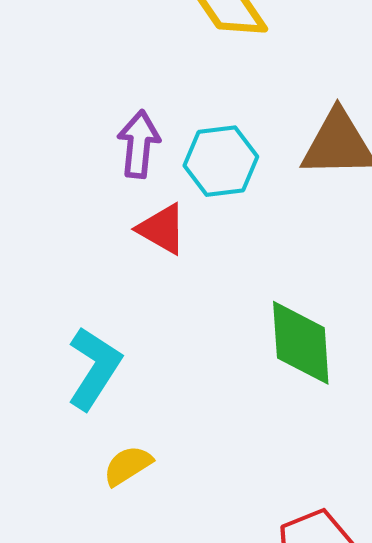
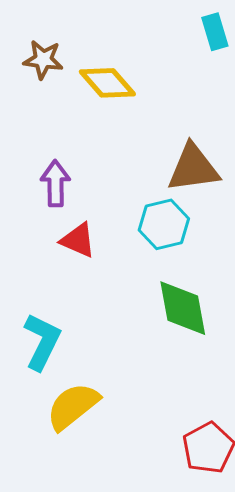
cyan hexagon: (221, 161) -> (164, 224), moved
yellow semicircle: (128, 466) -> (73, 406), size x1.6

